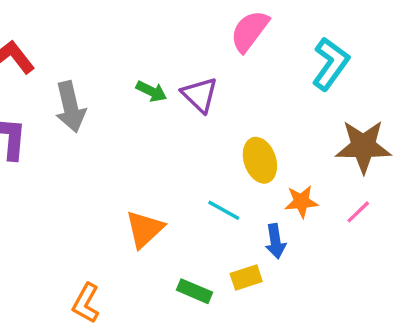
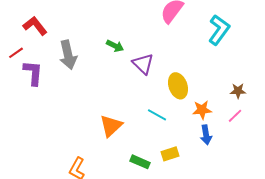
purple triangle: (200, 95) -> (143, 64), moved
brown star: (363, 146) -> (238, 91), moved, size x0.5
blue arrow: (275, 241) -> (206, 135), moved

